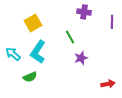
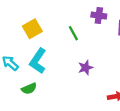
purple cross: (84, 12) -> (99, 16), moved
green line: (70, 37) -> (73, 33), moved

